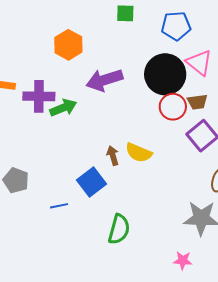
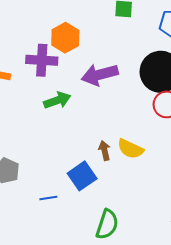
purple cross: (39, 96) -> (42, 60), moved

